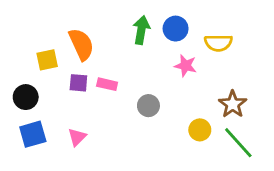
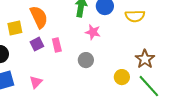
pink star: (186, 66) -> (93, 32), moved
purple square: (78, 83) -> (37, 44), turned -32
pink rectangle: (107, 84) -> (57, 45), turned 64

